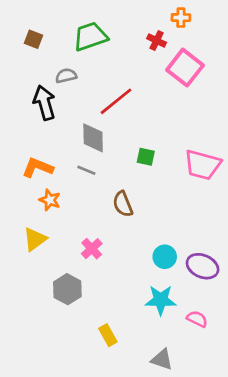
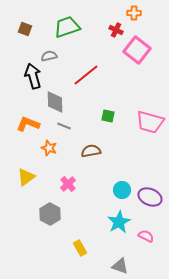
gray diamond: (93, 138) -> (55, 102), moved
orange star: (50, 200) -> (49, 148), moved
brown semicircle: (123, 204) -> (91, 151), turned 102
cyan star: (161, 300) -> (119, 222), turned -30

